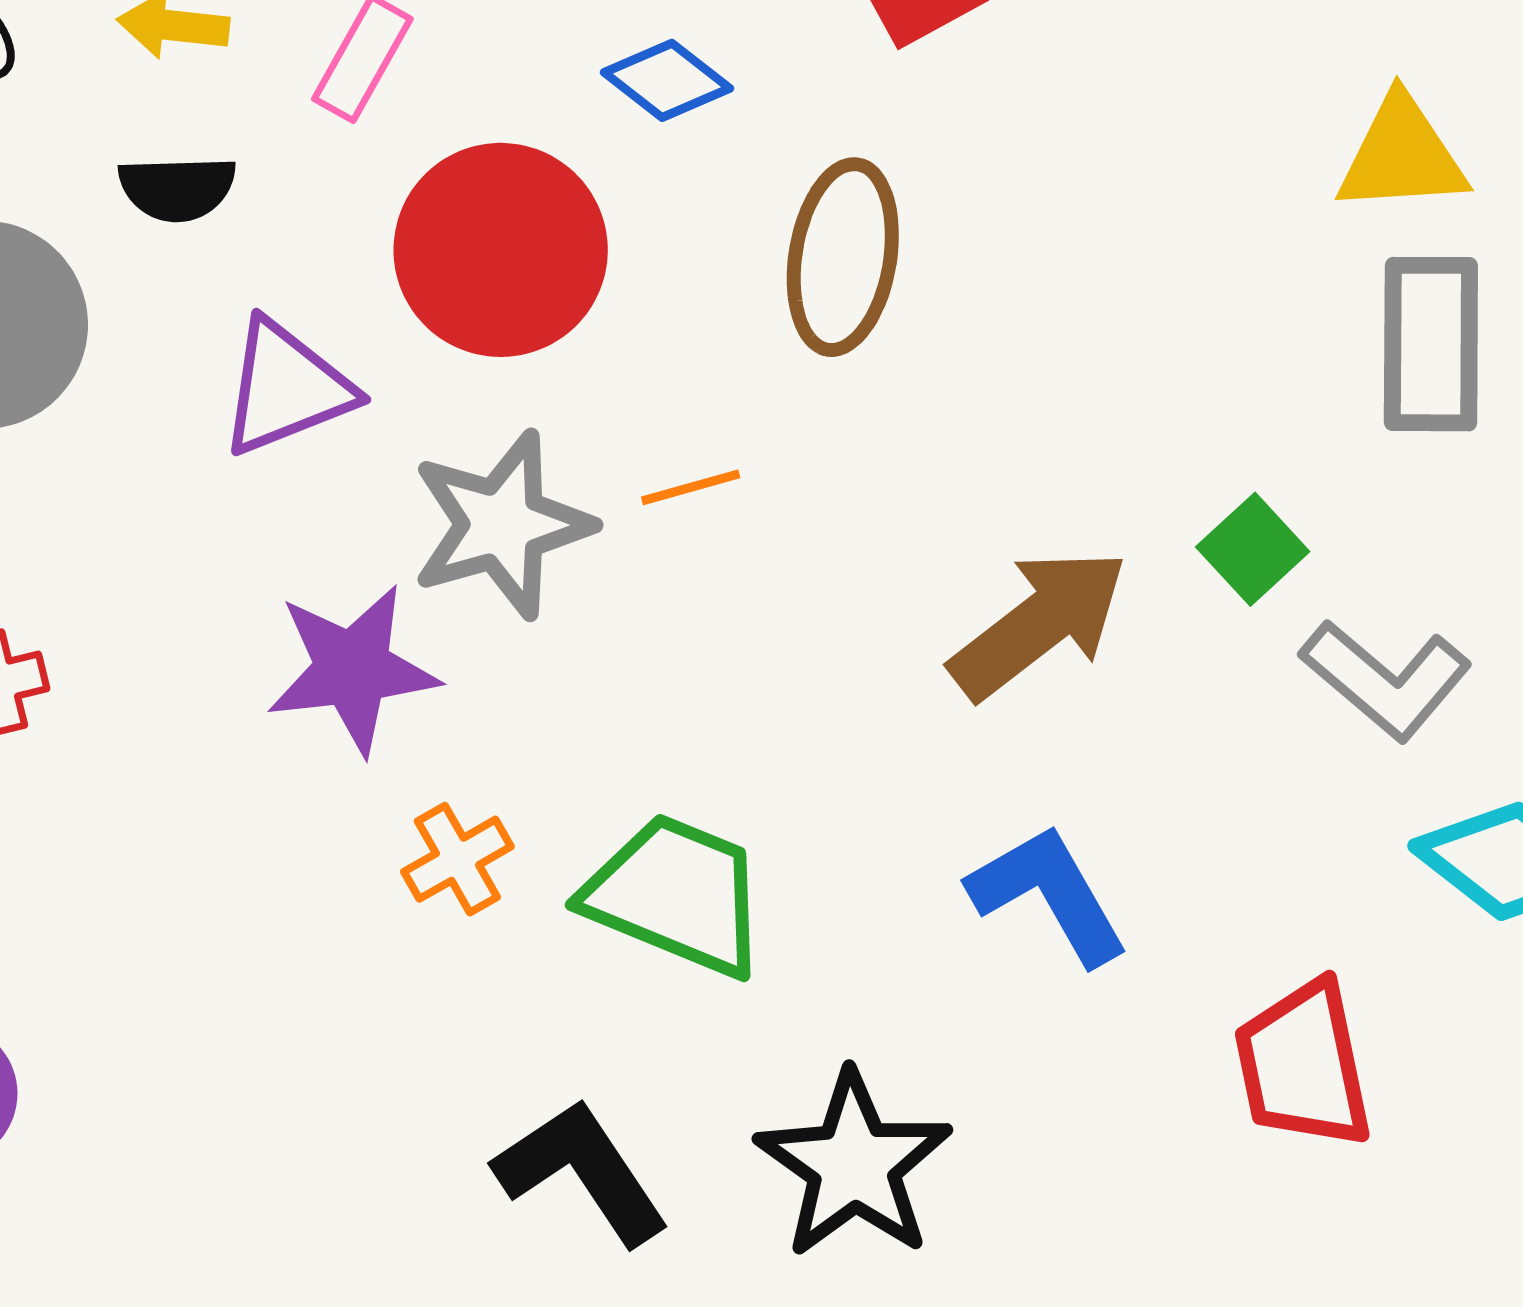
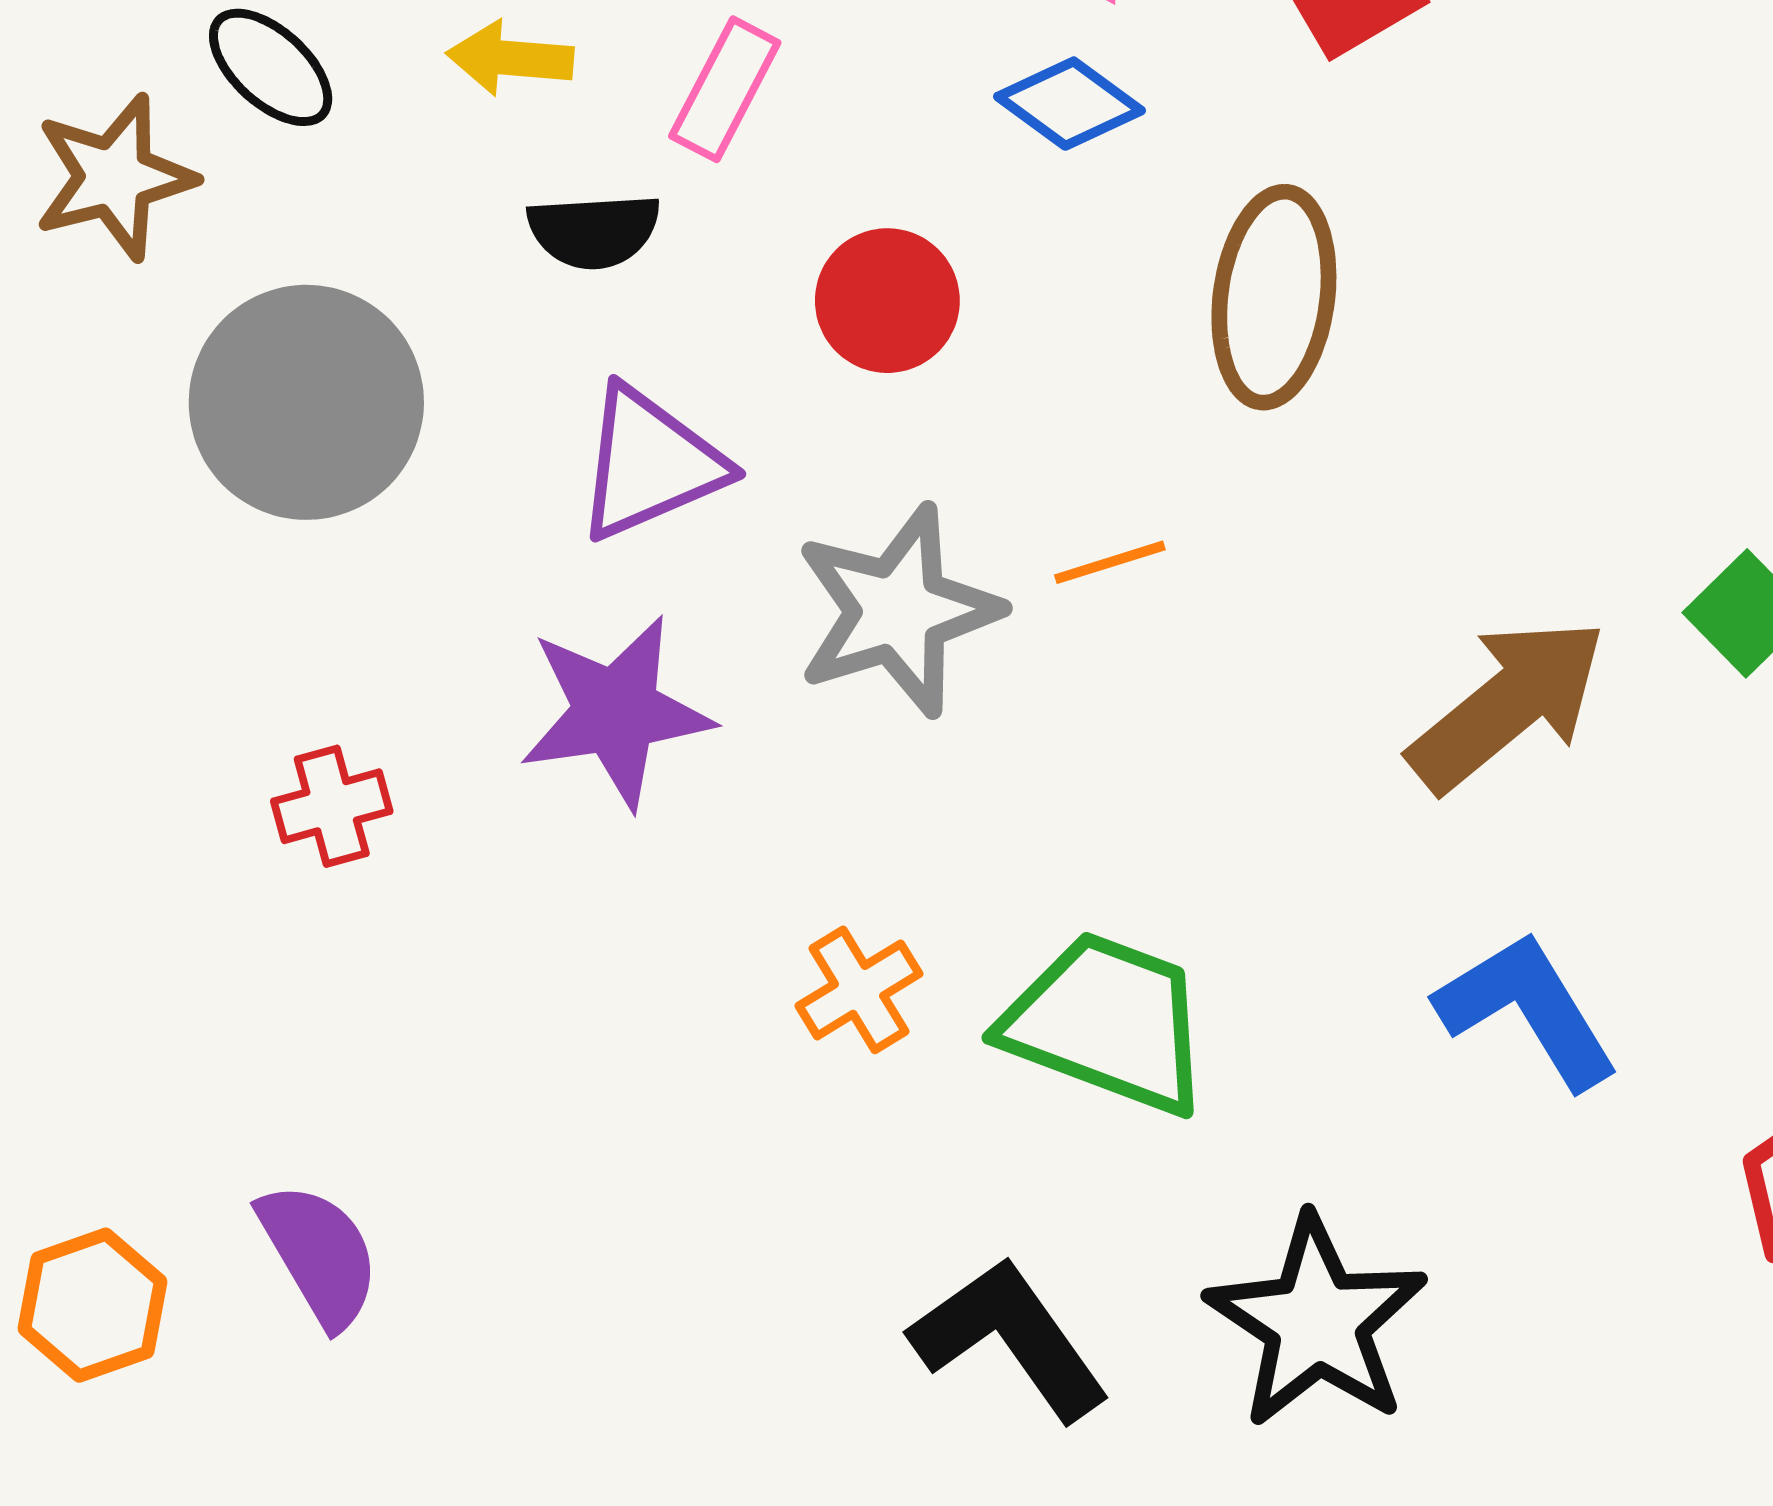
black semicircle: (177, 188) -> (594, 231), moved
red circle: (501, 250) -> (887, 301), size x0.6
purple star: (353, 669) -> (616, 712), moved

